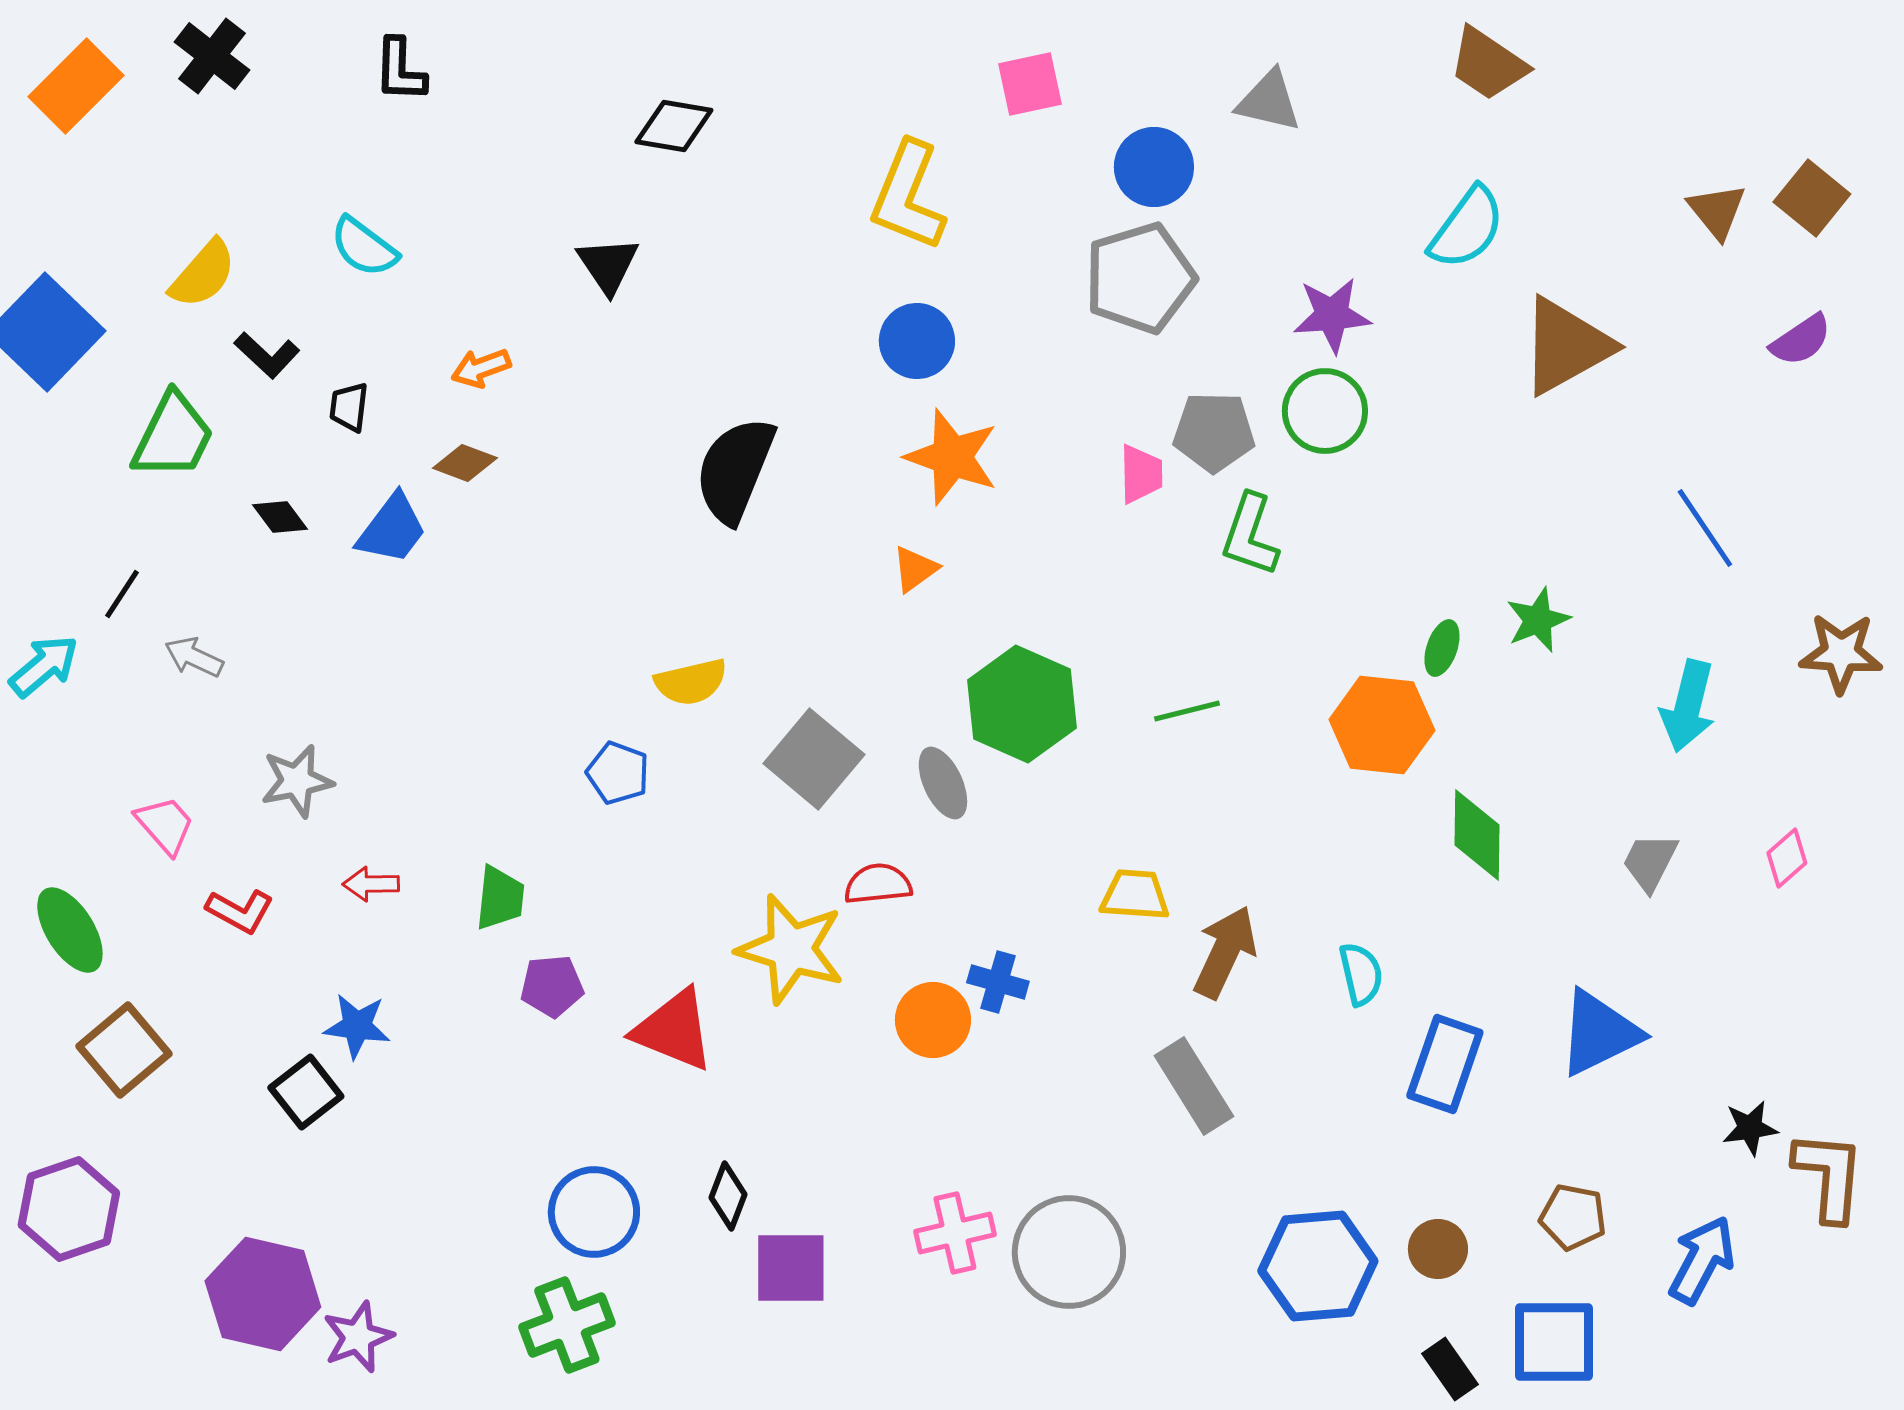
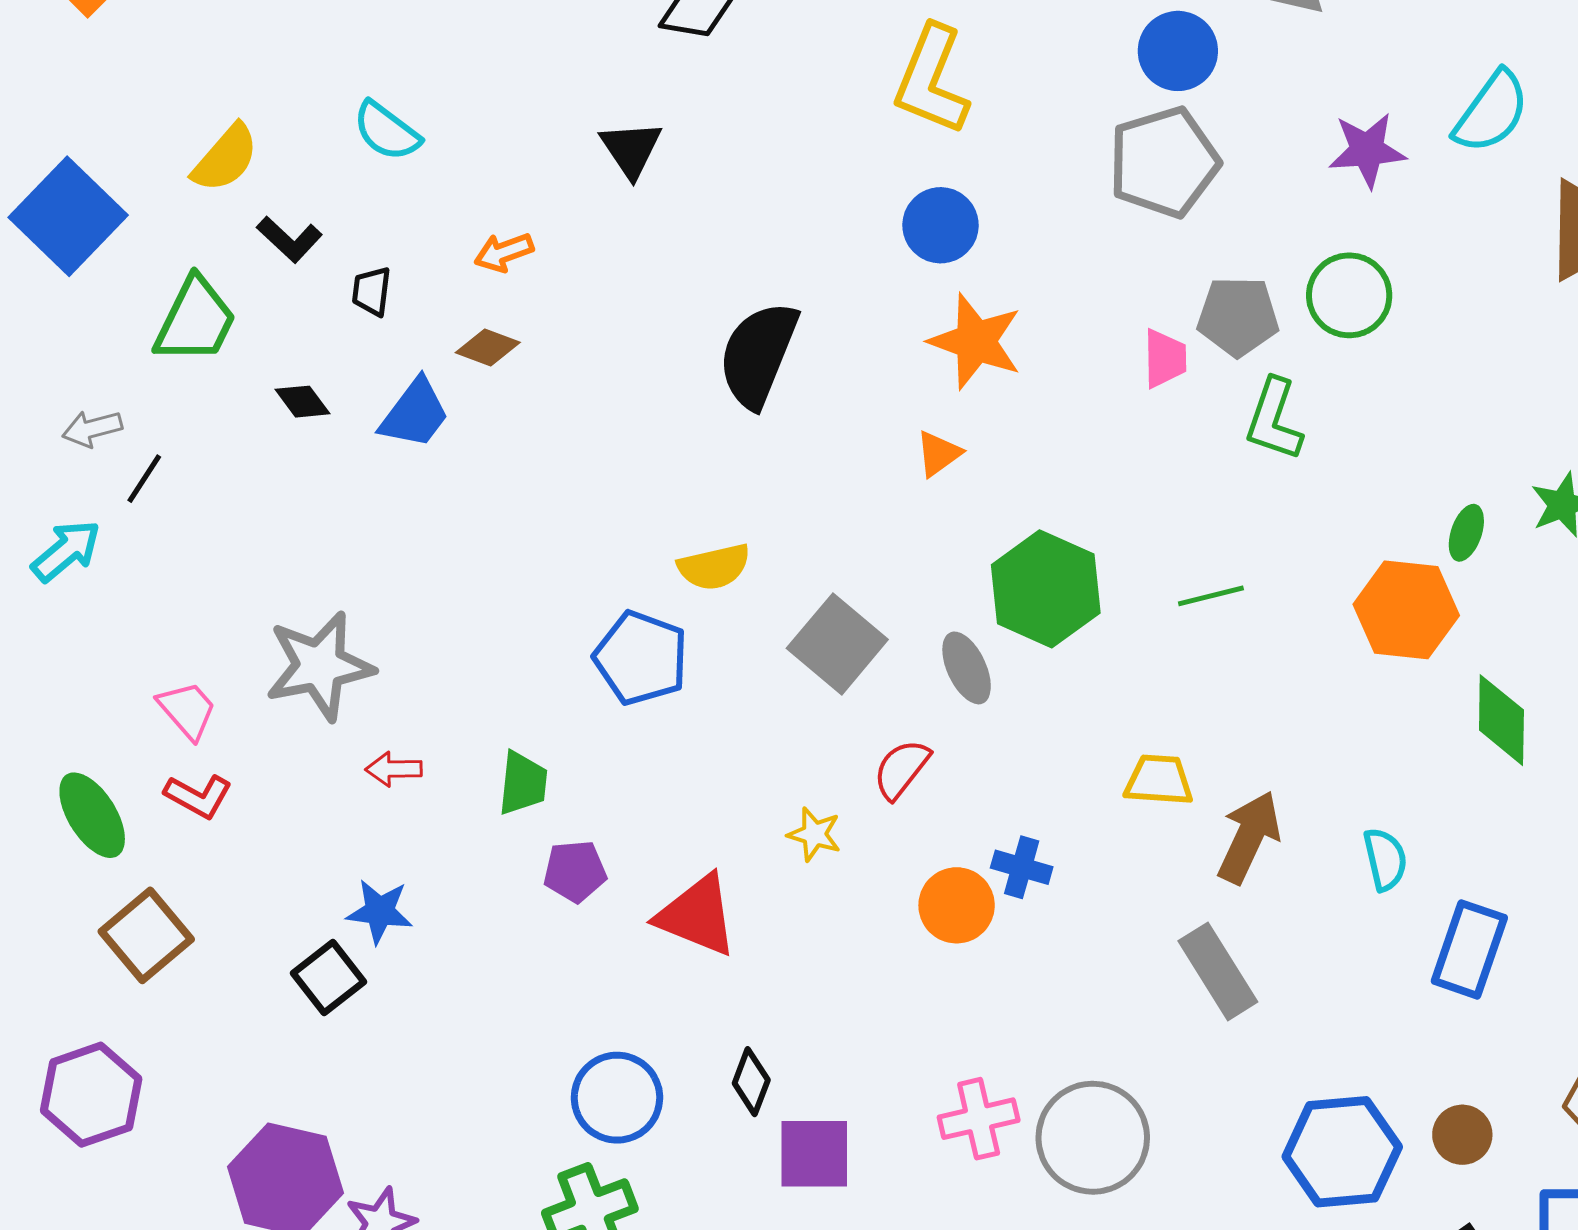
purple star: (1332, 315) -> (1367, 150), moved
gray arrow: (194, 657) -> (92, 429), moved, turned -40
blue pentagon: (618, 773) -> (641, 658), size x1.5
gray star: (297, 781) -> (320, 666), size x1.5
red semicircle: (878, 884) -> (901, 769), turned -46
red L-shape: (240, 911) -> (198, 796), moved
yellow star: (791, 949) -> (814, 834), size x0.5

